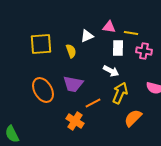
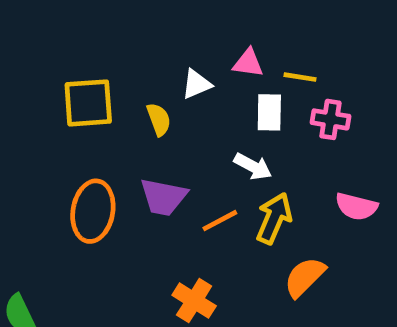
orange ellipse: (43, 90) -> (93, 211), turned 40
orange line: (93, 103) -> (220, 221), moved
orange cross: (75, 121) -> (194, 301), moved

